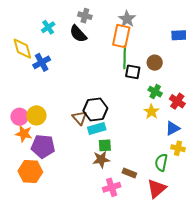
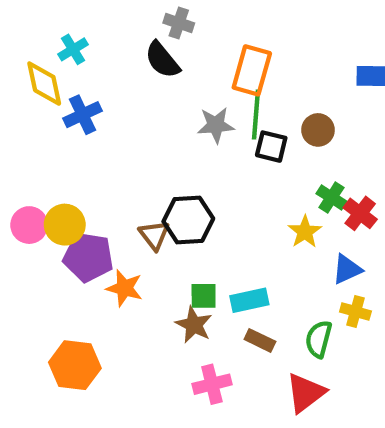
gray star: (127, 19) -> (216, 125), moved, turned 30
cyan cross: (48, 27) -> (73, 49), moved
green cross: (155, 92) -> (332, 197), moved
cyan rectangle: (97, 128) -> (249, 300), moved
orange star: (24, 134) -> (124, 288), moved
purple pentagon: (43, 146) -> (88, 257), moved
brown star: (101, 159) -> (194, 325), turned 30
orange hexagon: (30, 172) -> (75, 365), moved
brown rectangle: (129, 173) -> (260, 340), moved

